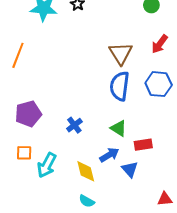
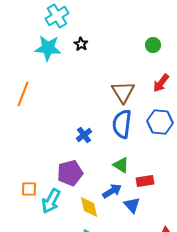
purple pentagon: (28, 114) -> (70, 173), moved
blue cross: (74, 125) -> (84, 135), moved

